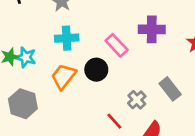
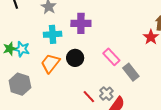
purple cross: (152, 29) -> (81, 23), moved
pink rectangle: (117, 45) -> (111, 57), moved
gray cross: (137, 100) -> (106, 94), moved

